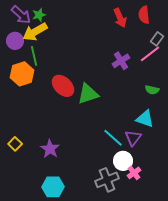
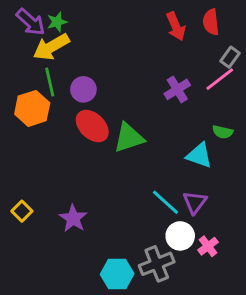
purple circle: (15, 41) -> (83, 89), moved
cyan triangle: (145, 119) -> (199, 155), moved
pink cross: (134, 173) -> (208, 246), moved
cyan hexagon: (53, 187) -> (117, 274), moved

